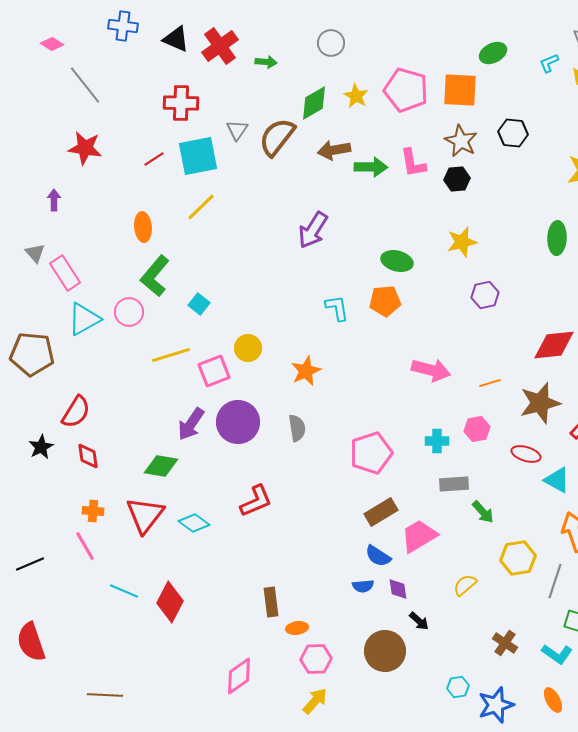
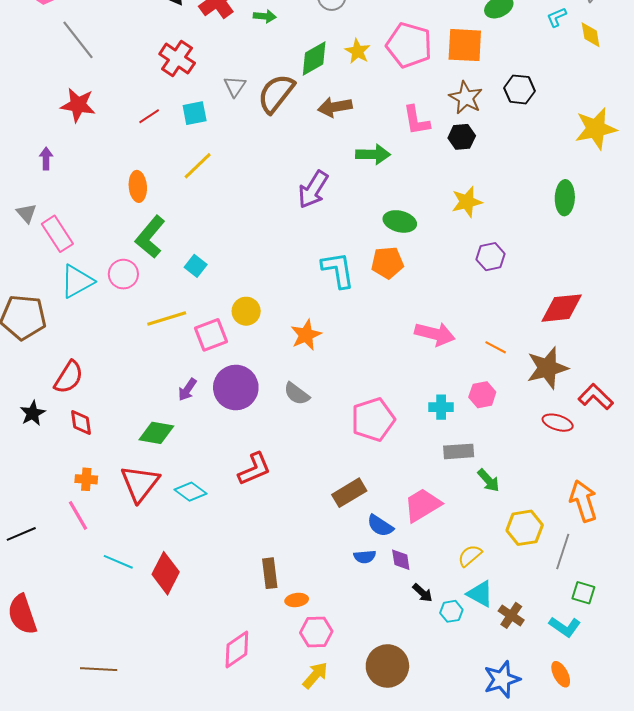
red cross: (181, 103) -> (177, 58), turned 32
cyan square: (198, 156) -> (195, 113), size x0.6
green arrow: (371, 167) -> (373, 154), moved
cyan L-shape: (337, 308) -> (338, 270), size x1.4
orange line: (490, 383) -> (496, 347), turned 45
purple arrow: (191, 424) -> (187, 390), size x0.7
gray semicircle: (297, 428) -> (297, 394), turned 136
red ellipse: (526, 454) -> (558, 423), moved
cyan triangle: (557, 480) -> (480, 594), moved
brown rectangle: (381, 512) -> (349, 493), moved
brown circle: (385, 651) -> (387, 666), moved
cyan hexagon: (458, 687) -> (451, 611), moved

